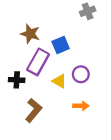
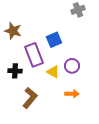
brown star: (30, 34) -> (13, 31), moved
purple rectangle: (38, 62) -> (34, 55), turned -50

